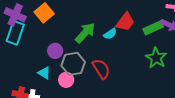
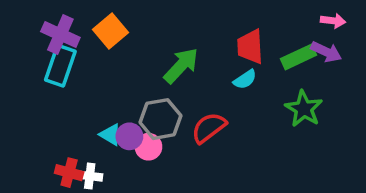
red trapezoid: (125, 22) -> (250, 47), turned 140
cyan semicircle: (110, 34) -> (245, 79), moved
purple circle: (55, 51) -> (129, 136), moved
red semicircle: (101, 69) -> (209, 128), turned -95

